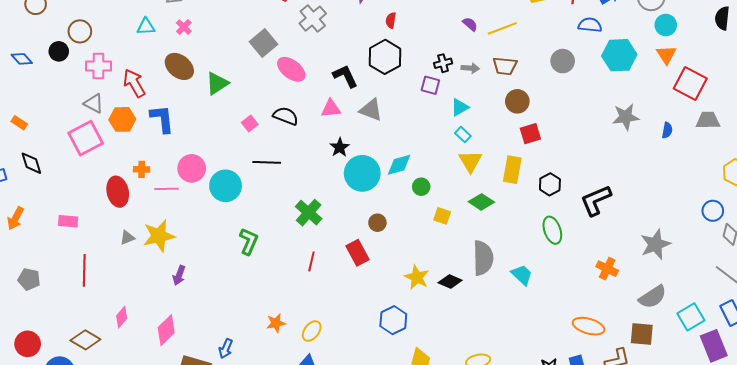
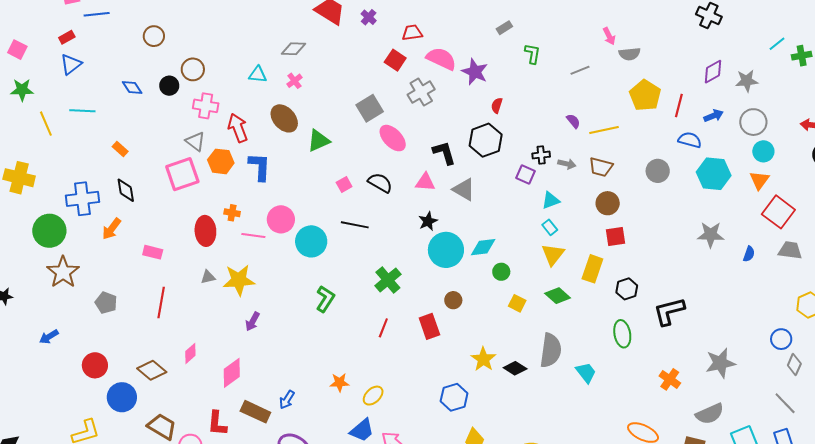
orange arrow: (15, 218) -> (111, 229), moved

